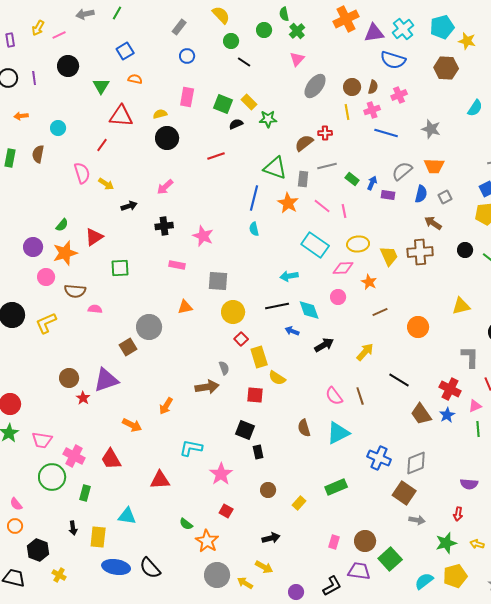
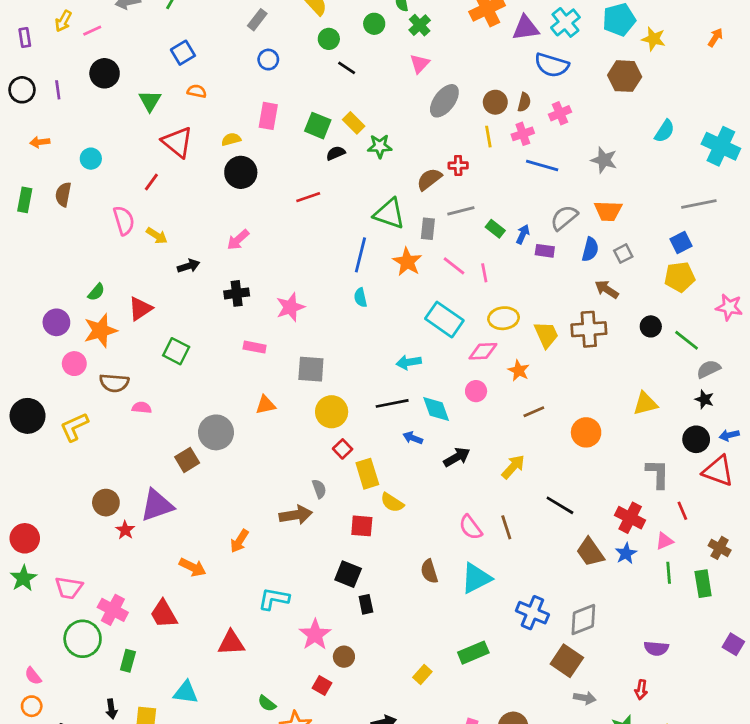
red triangle: (121, 116) -> (177, 142), turned 35
pink star: (203, 236) -> (290, 307), turned 30
green square: (120, 268) -> (176, 351), turned 30
brown circle: (268, 490) -> (344, 657), moved

